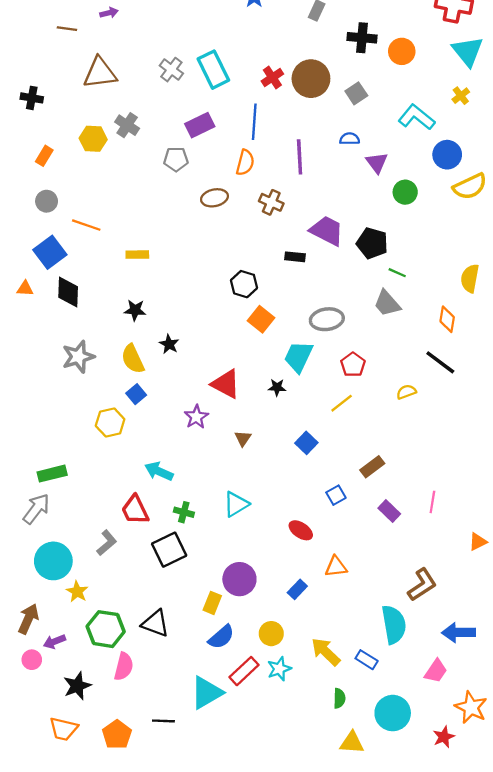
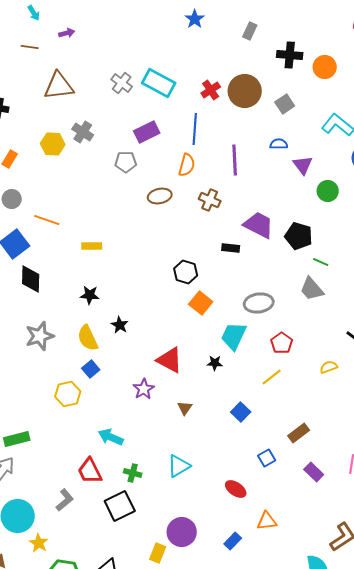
cyan rectangle: (213, 70) -> (159, 83), turned -36

